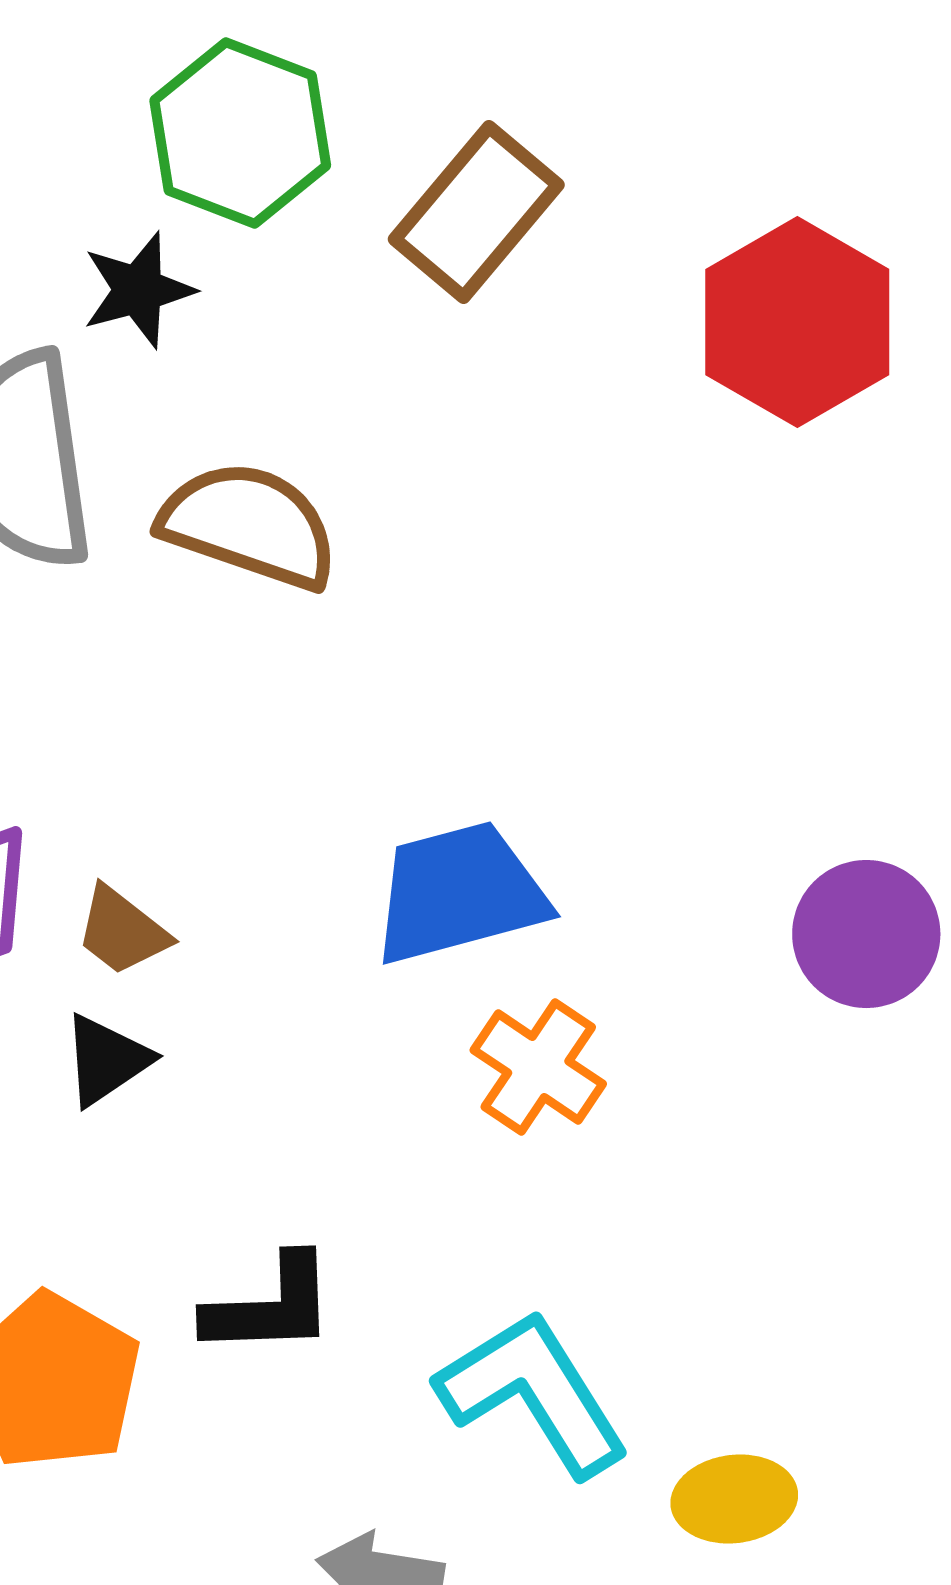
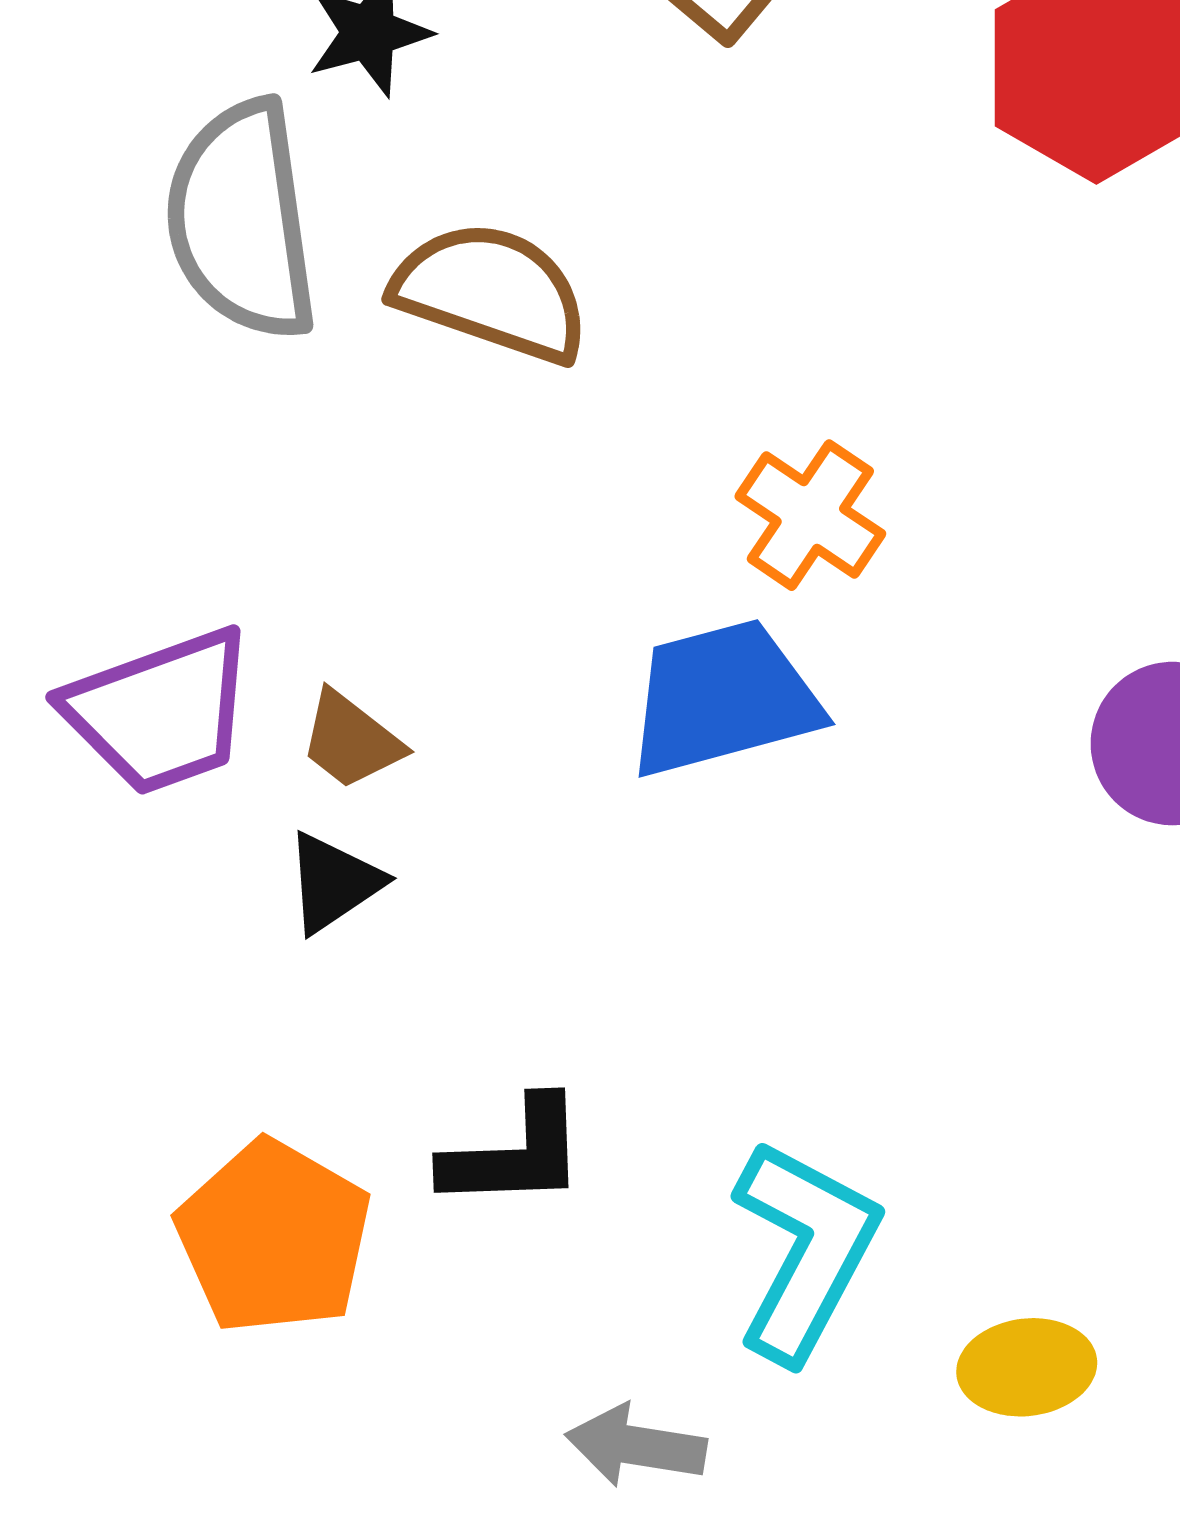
orange cross: (538, 1067) -> (810, 515), moved
cyan L-shape: (533, 1393) -> (805, 1250), turned 60

